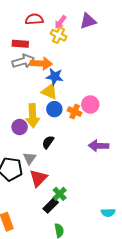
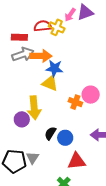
red semicircle: (34, 19) -> (43, 26), moved
pink arrow: (60, 22) -> (70, 15), moved
blue circle: (54, 109) -> (65, 138), moved
gray triangle: (30, 158) -> (33, 158), moved
red triangle: (38, 178) -> (76, 161), moved, turned 42

